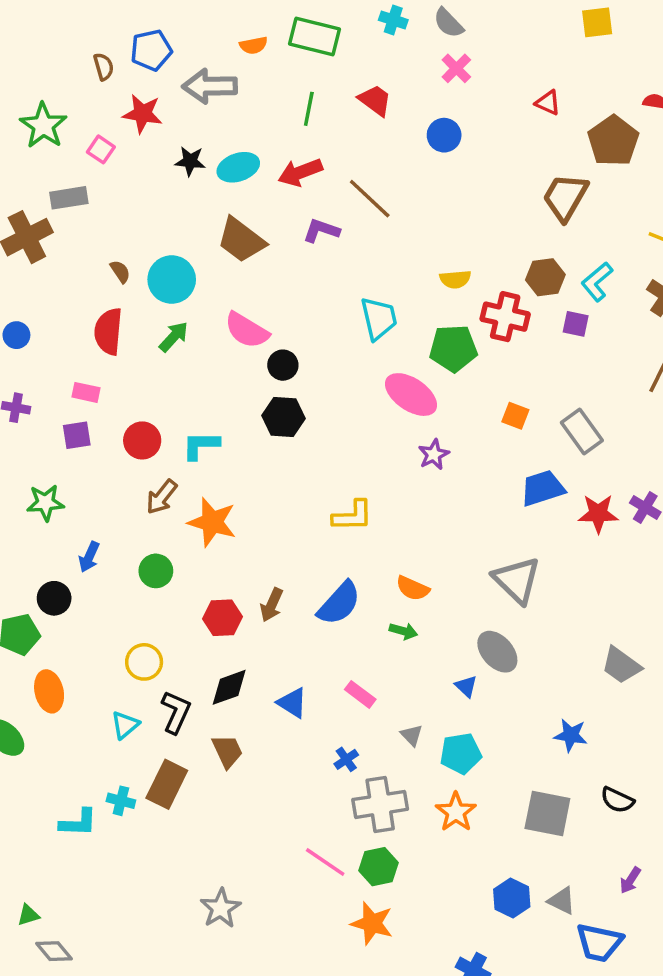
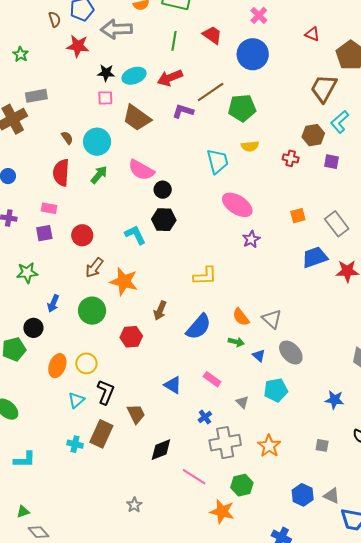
green star: (43, 126) -> (21, 54), size x0.6
blue circle: (444, 135) -> (253, 54), size x1.6
pink square: (101, 149) -> (105, 98), moved, turned -35
brown line: (370, 199) -> (211, 92), turned -76
yellow semicircle: (455, 279) -> (250, 146), moved
cyan L-shape: (597, 282) -> (340, 122), moved
red cross: (505, 317) -> (291, 158), size x0.6
green pentagon: (453, 348) -> (242, 108), moved
orange square: (515, 416) -> (298, 216), turned -35
cyan L-shape: (201, 445) -> (135, 235), moved, turned 65
green circle: (156, 571) -> (92, 311), size x1.4
gray triangle: (517, 580) -> (272, 319), moved, size x0.7
orange semicircle: (413, 588) -> (241, 317), turned 30
brown arrow: (272, 605) -> (160, 311), moved
blue triangle: (466, 686) -> (259, 356), moved
black diamond: (229, 687) -> (161, 450), moved
orange ellipse: (49, 691) -> (57, 366), moved, turned 35
cyan pentagon: (461, 753) -> (276, 390), moved
gray square: (547, 813) -> (322, 445), size x0.5
cyan L-shape: (78, 823) -> (25, 460), moved
green hexagon: (379, 867) -> (242, 485), moved
gray star: (221, 908) -> (134, 505), size x0.7

